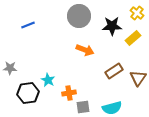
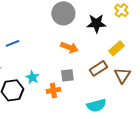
blue line: (28, 25) -> (12, 43), moved
yellow rectangle: (133, 38) -> (116, 48), moved
gray square: (83, 107) -> (67, 75), moved

